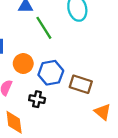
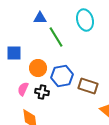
black cross: (37, 99) -> (42, 92), moved

